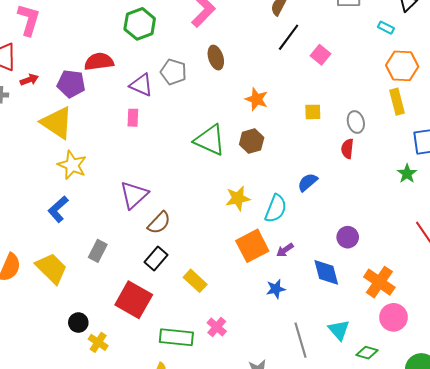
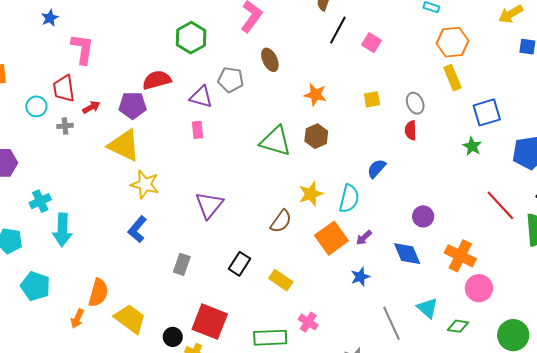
brown semicircle: (159, 223) -> (281, 221), moved
yellow trapezoid: (51, 268) -> (130, 319), moved
red square: (134, 300) -> (210, 322), moved

